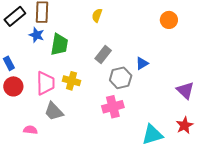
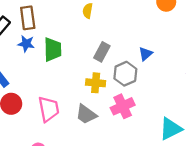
yellow cross: (72, 81) -> (96, 83), moved
pink trapezoid: (45, 83) -> (49, 109), moved
gray trapezoid: (54, 111) -> (86, 114), moved

